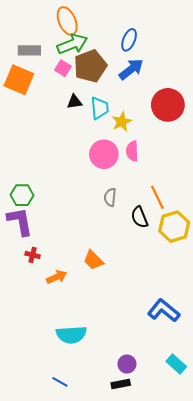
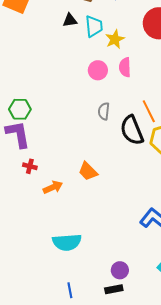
pink circle: (104, 154) -> (98, 70), size x0.7
black semicircle: (140, 217) -> (132, 130), size x1.4
blue line: (60, 382) -> (70, 290), moved, turned 49

